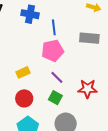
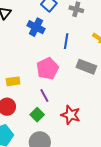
blue line: (54, 27) -> (66, 41), moved
pink pentagon: (53, 51) -> (48, 69), turned -30

